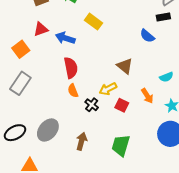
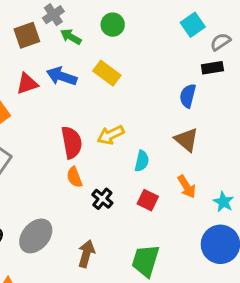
blue semicircle: (147, 36) -> (188, 96), turned 63
blue arrow: (65, 38) -> (62, 76), moved
brown triangle: (125, 66) -> (186, 140), moved
cyan semicircle: (166, 77) -> (142, 161), moved, turned -56
yellow arrow: (108, 89) -> (111, 135), moved

